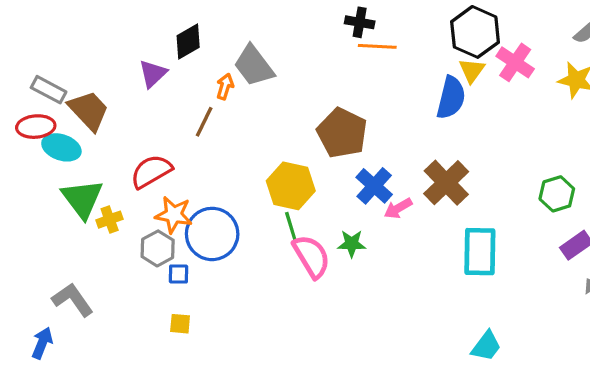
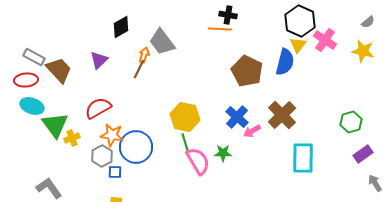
orange line: (377, 46) -> (220, 29), moved
purple triangle: (153, 74) -> (99, 60), moved
brown line: (204, 122) -> (139, 69), moved
brown pentagon: (342, 133) -> (247, 71), moved
cyan ellipse: (61, 147) -> (32, 106), moved

